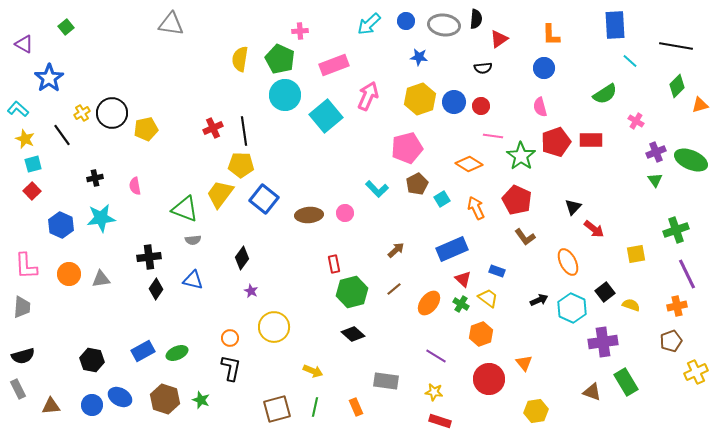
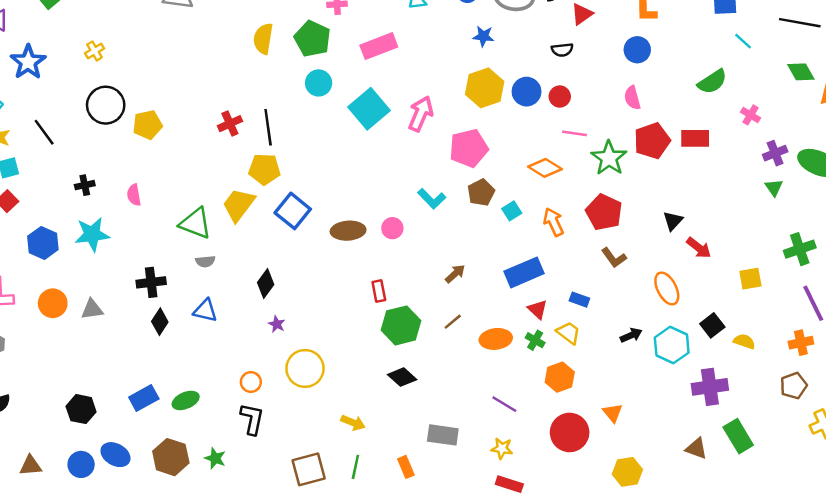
green diamond: (677, 86) -> (801, 72), turned -75
cyan circle: (285, 95) -> (319, 83), size x0.7
pink arrow: (368, 96) -> (421, 114), moved
yellow cross: (82, 113) -> (95, 51), moved
orange ellipse: (429, 303) -> (496, 339), turned 45

